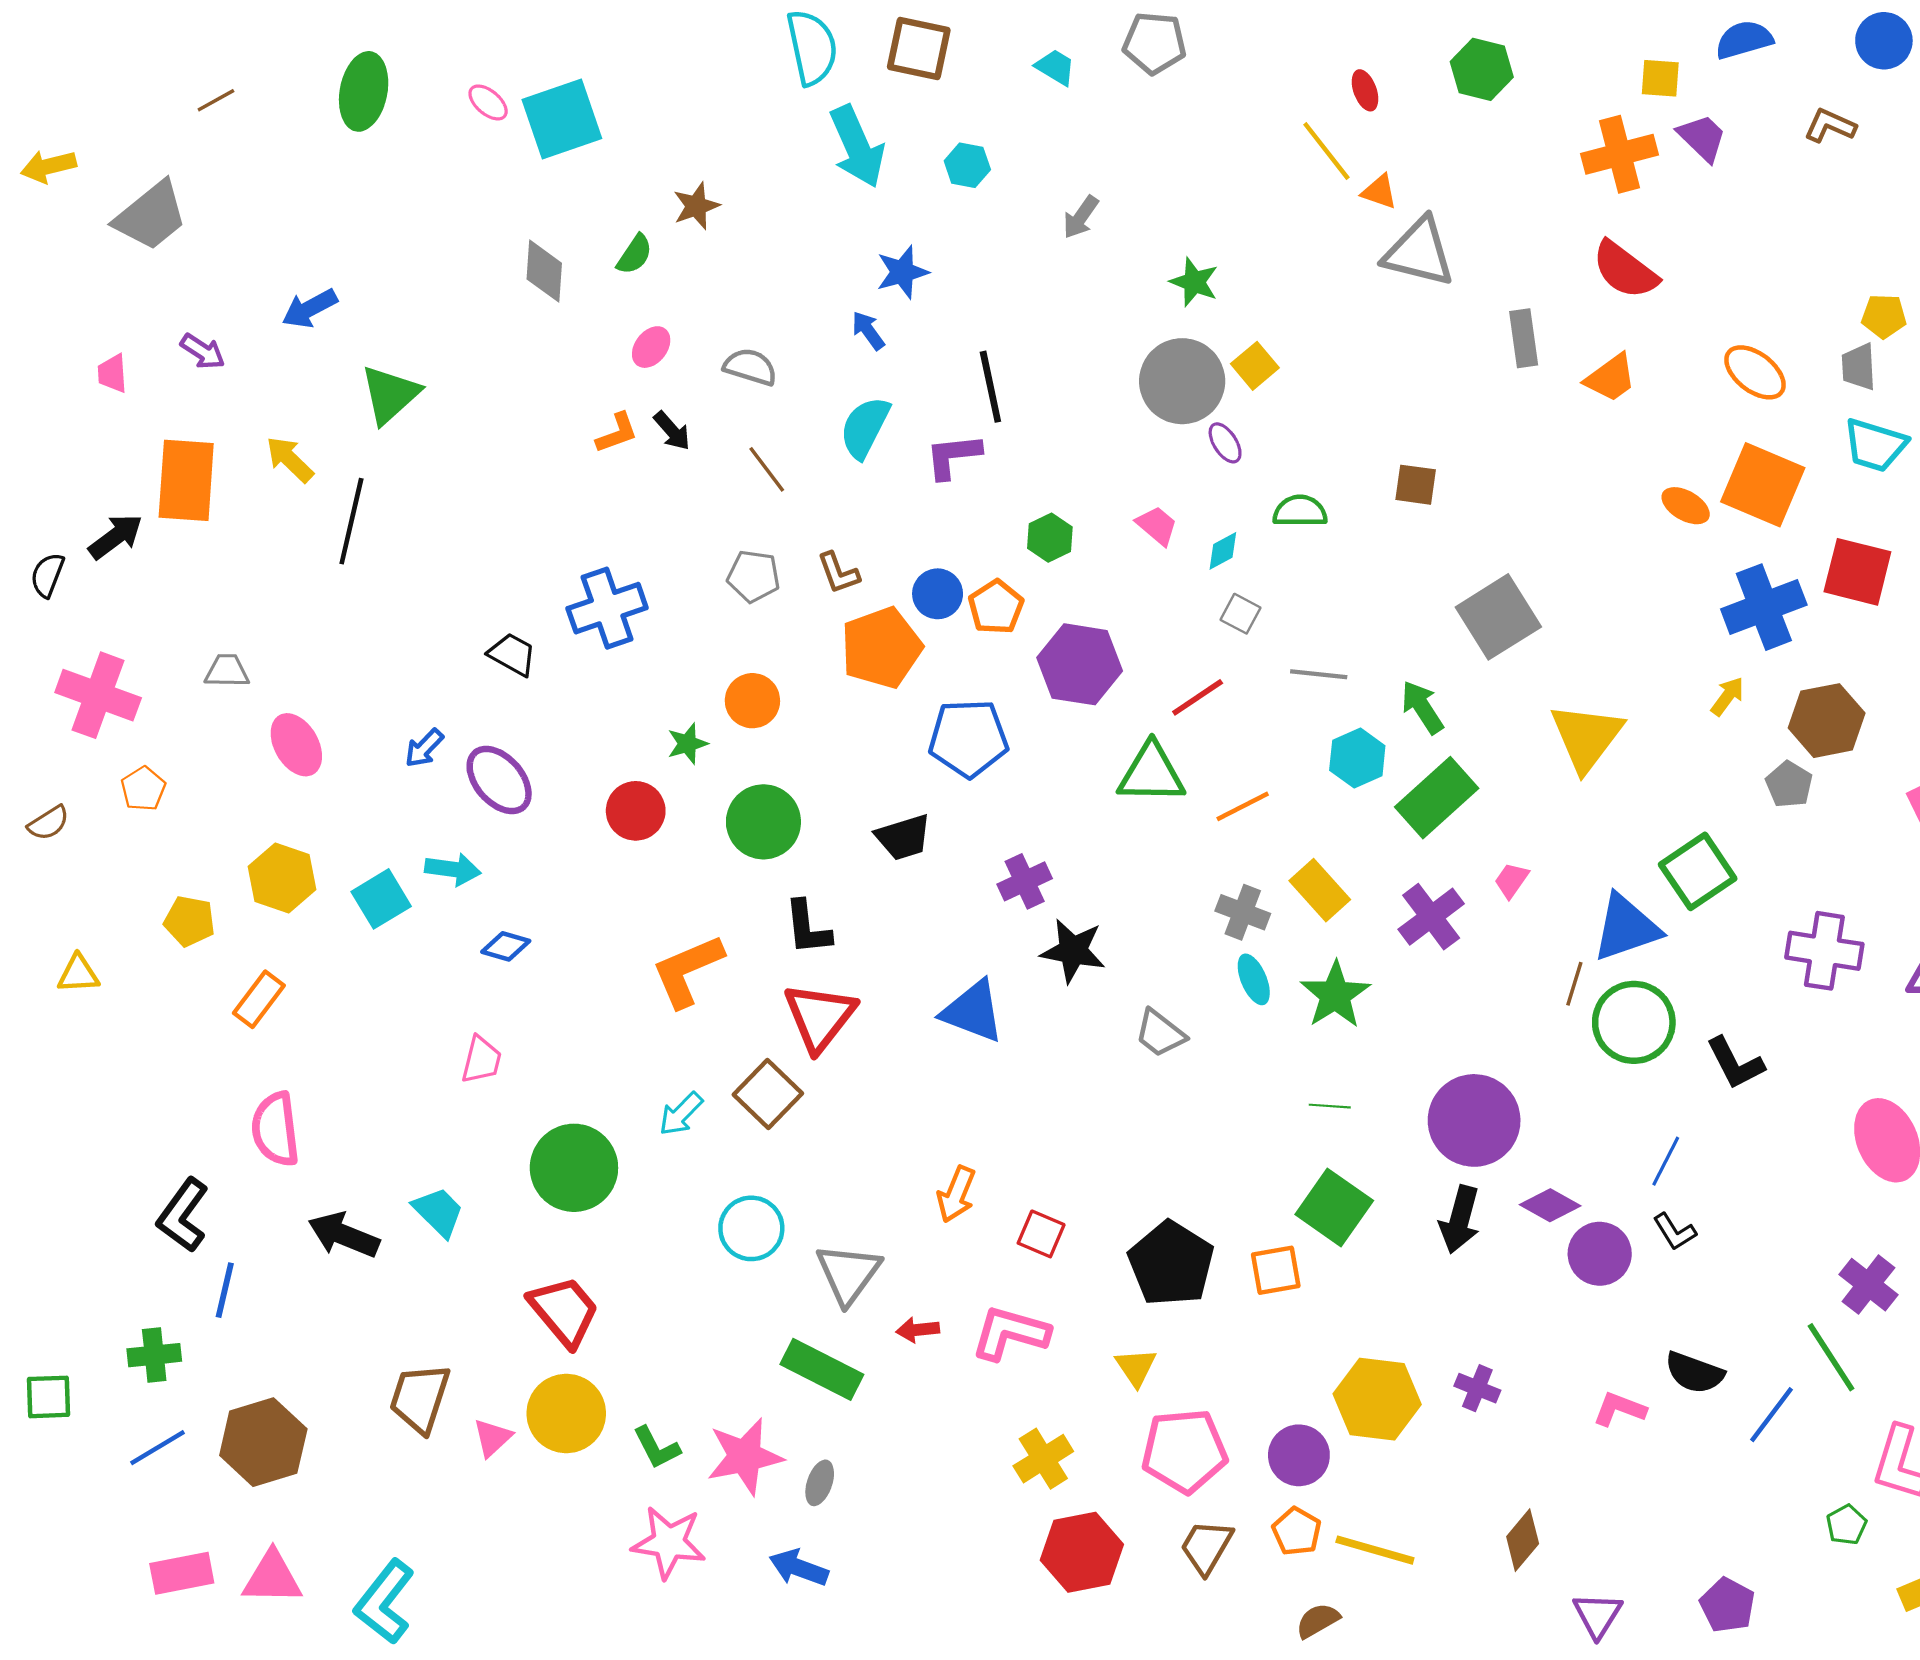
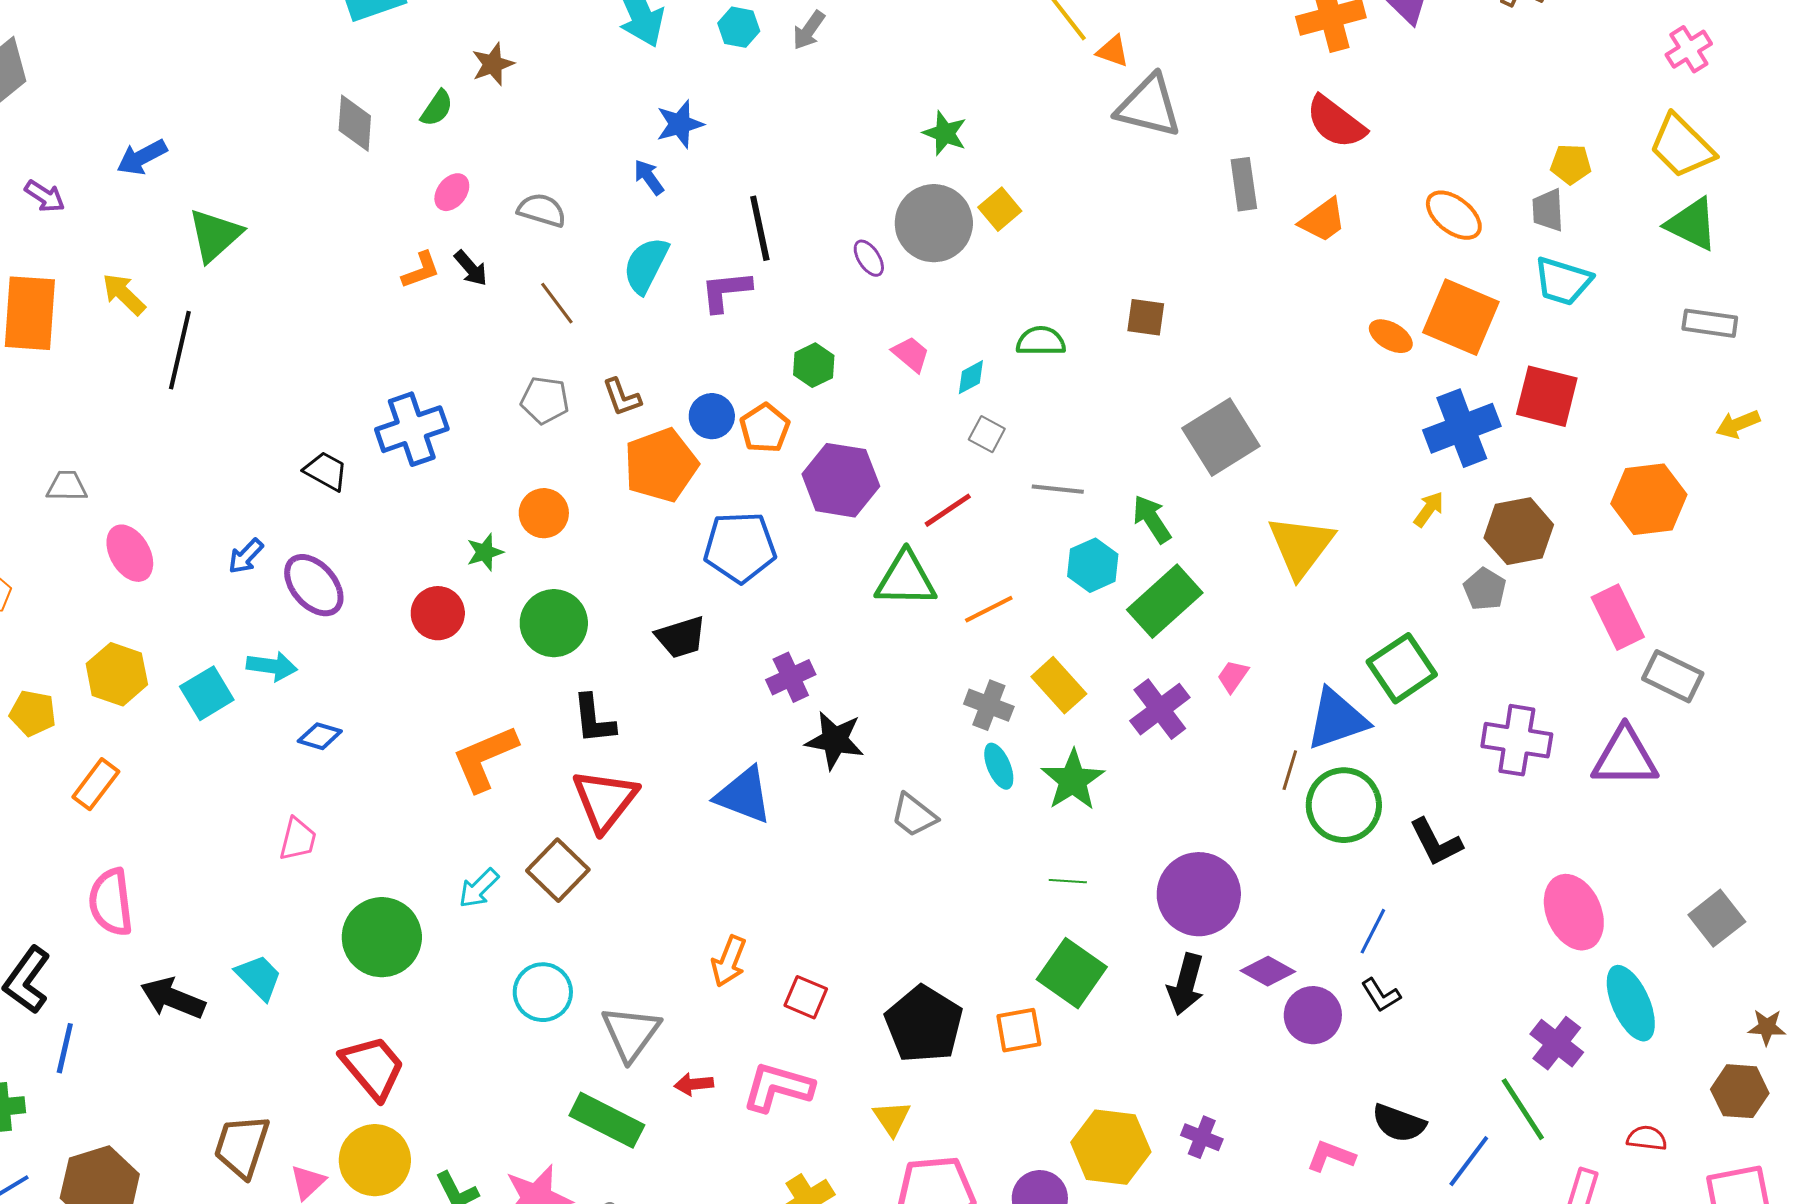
gray arrow: (1081, 217) -> (809, 30), moved
purple ellipse: (1225, 443) -> (869, 258), moved

